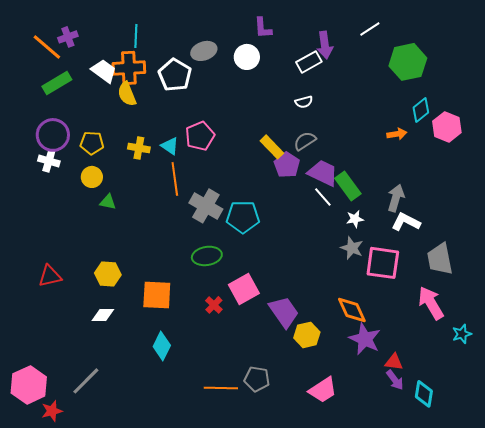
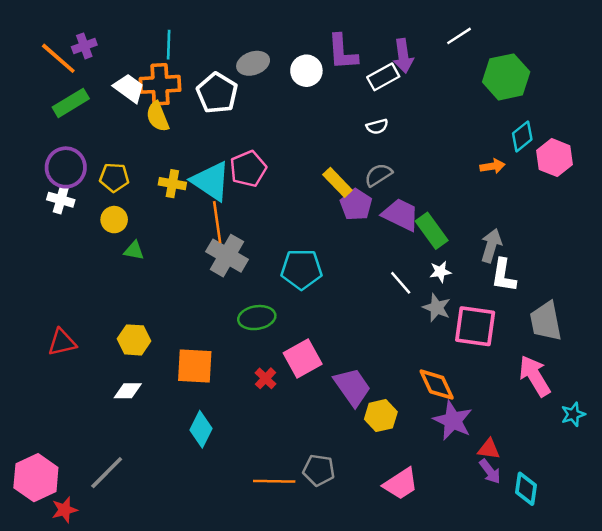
purple L-shape: (263, 28) -> (342, 52), moved, size x1.4
cyan triangle: (170, 146) -> (211, 181), size x1.8
white line: (323, 197) -> (401, 283), moved
gray cross: (206, 206) -> (227, 256), moved
white L-shape: (406, 222) -> (504, 275), turned -108

